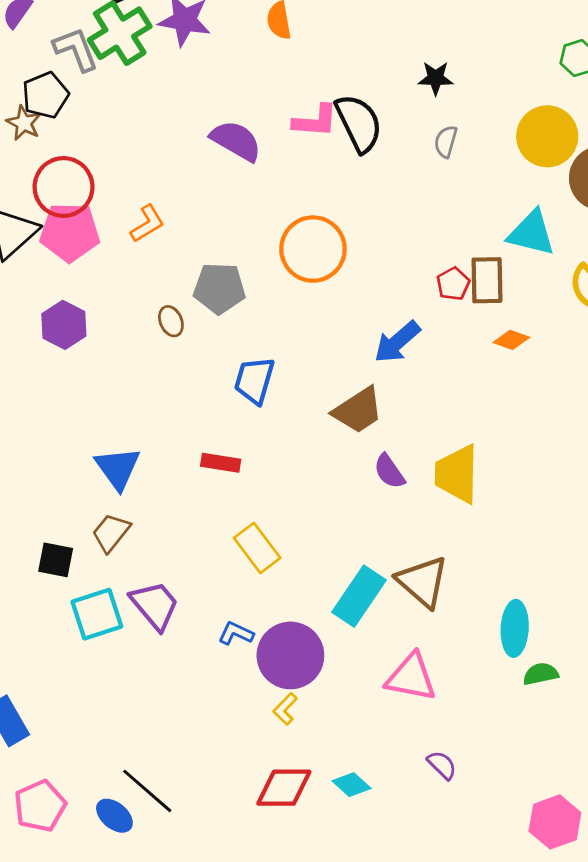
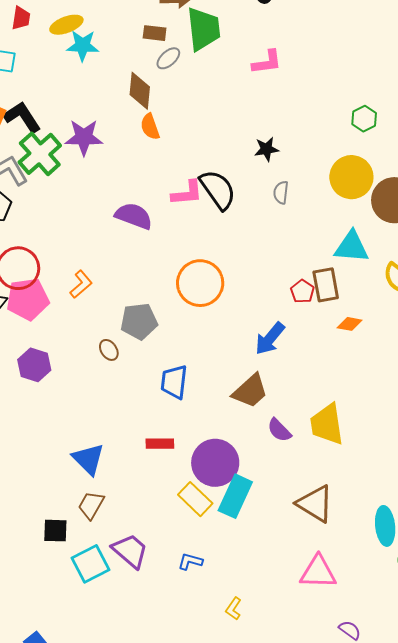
cyan rectangle: (359, 596) -> (235, 496), moved
purple circle: (290, 655) -> (215, 463), moved

